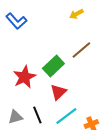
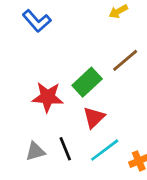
red star: (24, 77) -> (48, 97), turned 30

